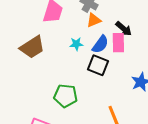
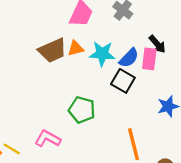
orange triangle: (94, 20) -> (76, 48), moved
cyan star: (76, 44) -> (102, 54), size x1.6

